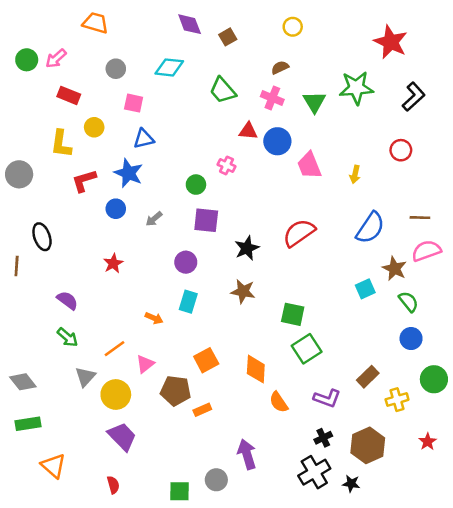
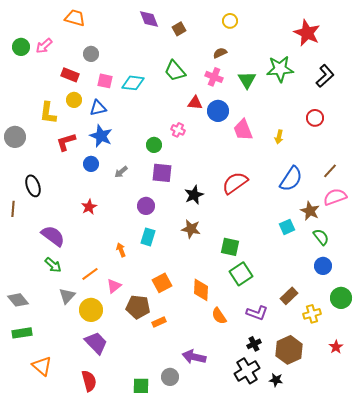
cyan diamond: (169, 67) -> (133, 83), moved
red rectangle: (69, 95) -> (70, 75), moved
blue triangle: (144, 139) -> (98, 108), moved
brown line: (420, 218) -> (330, 171), turned -49
purple semicircle: (67, 300) -> (53, 236), size x1.4
orange arrow: (154, 318) -> (121, 250), turned -136
purple arrow: (247, 454) -> (194, 357), turned -60
red semicircle: (113, 485) -> (89, 381), size x1.5

